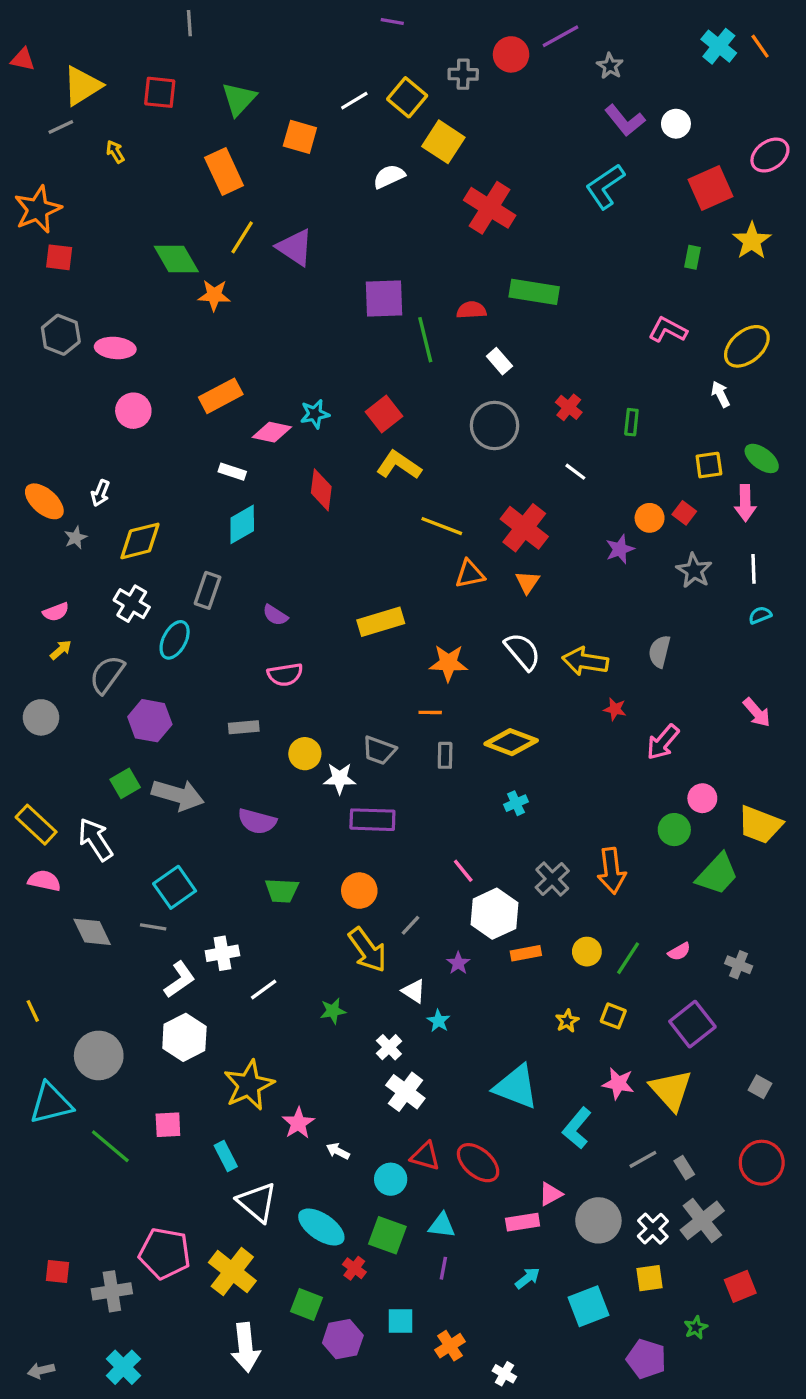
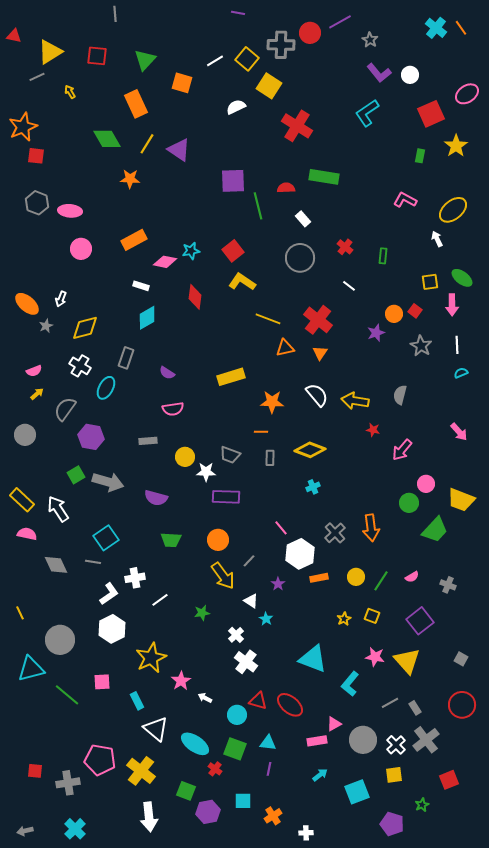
gray cross: (463, 74) -> (281, 45), size x1.5
green diamond: (176, 259) -> (107, 139), moved
white cross: (504, 1374) -> (306, 833), turned -32

